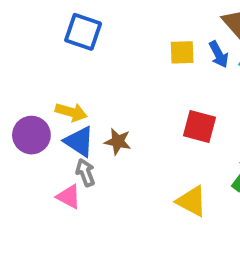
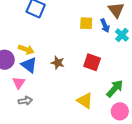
brown star: (118, 142) -> (58, 63), moved
gray arrow: (85, 173) -> (25, 101), moved, turned 96
pink triangle: (69, 197) -> (19, 83), moved, turned 32

